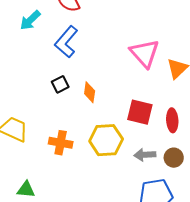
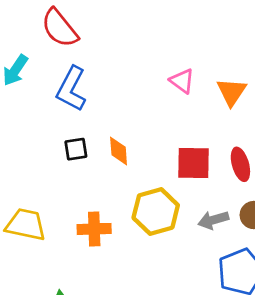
pink triangle: (145, 53) -> (182, 81), size x0.6
black square: (60, 84) -> (76, 149), turned 30

